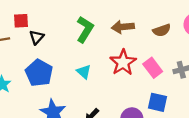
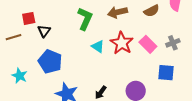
cyan triangle: (84, 72) -> (98, 47), moved
blue square: (158, 102) -> (166, 73), moved

